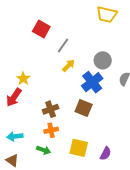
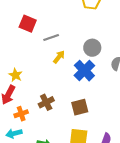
gray line: (63, 45) -> (51, 38), turned 42
brown square: (84, 108) -> (80, 107), moved, turned -30
orange cross: (51, 130) -> (21, 114), moved

